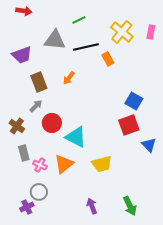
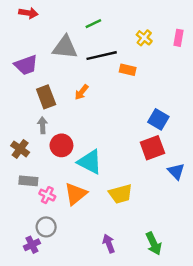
yellow cross: (122, 32) -> (144, 38), size x0.6
orange rectangle: (108, 59) -> (128, 70), turned -48
gray arrow: (36, 106) -> (43, 125), turned -48
gray rectangle: (24, 153) -> (28, 181), turned -70

